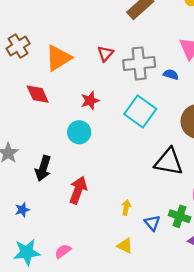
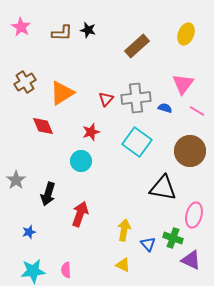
red triangle: (105, 54) -> (106, 99), moved
yellow arrow: (126, 208) -> (124, 230), size x1.5
pink semicircle: (63, 251) -> (66, 270), turned -56

